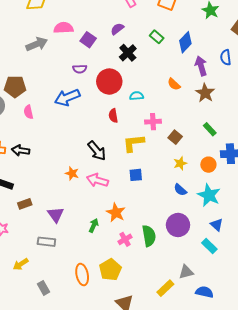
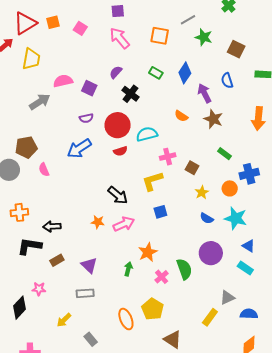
cyan semicircle: (137, 96) -> (147, 134), size x1.5
red semicircle: (113, 116) -> (120, 151), moved, turned -88
black arrow: (21, 150) -> (52, 226), moved
pink arrow: (97, 180) -> (124, 224), turned 150
orange star: (116, 213) -> (148, 252), turned 30

